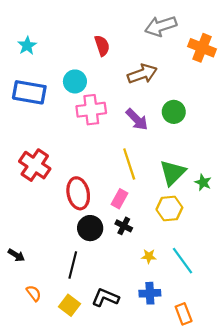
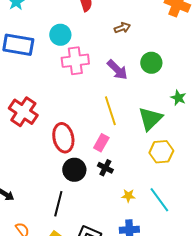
brown arrow: (142, 74) -> (122, 28), size x0.6
green star: (203, 182) -> (178, 98), moved
yellow hexagon: (169, 209) -> (161, 152), moved

